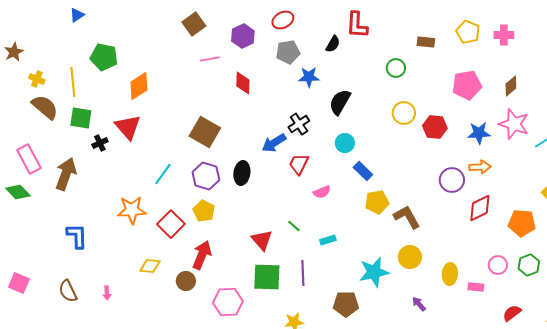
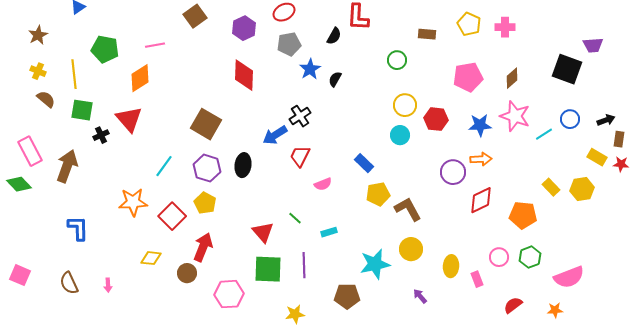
brown star: (14, 52) -> (38, 35), moved
pink line: (210, 59) -> (155, 45), moved
blue star: (309, 77) -> (310, 69), turned -30
red diamond: (243, 83) -> (244, 75), size x1.4
black semicircle: (340, 102) -> (335, 79), moved, size x0.6
brown semicircle: (45, 107) -> (46, 99), size x0.7
cyan circle: (345, 143) -> (400, 135), moved
pink rectangle: (476, 287) -> (477, 279), turned 63

